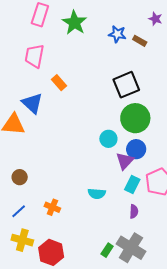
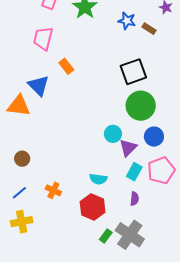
cyan circle: (108, 139) -> (113, 134), moved
blue circle: (136, 149) -> (154, 137), moved
yellow cross: (22, 240) -> (22, 222), turned -30
red hexagon: (51, 252) -> (93, 207), moved

